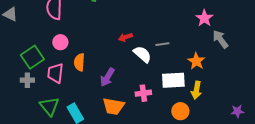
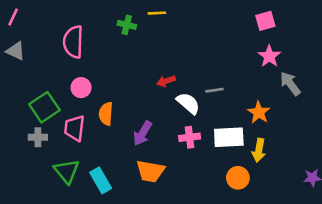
pink cross: (143, 93) -> (190, 137), moved

